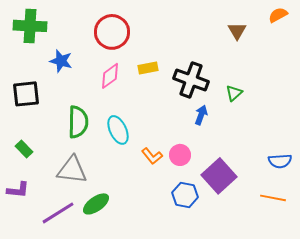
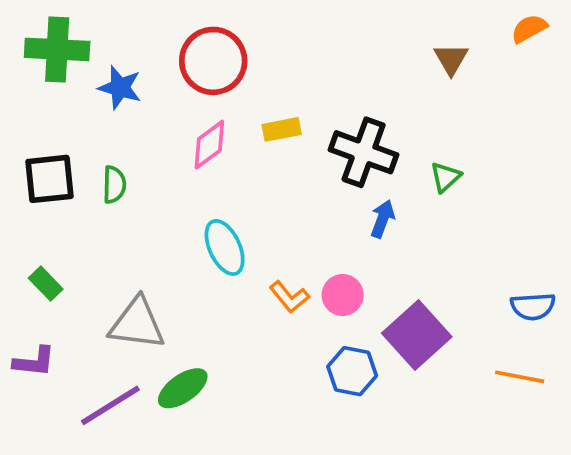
blue star: (61, 61) -> (120, 88), moved
green semicircle: (78, 122) -> (114, 185), moved, size x0.6

